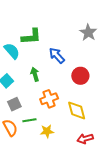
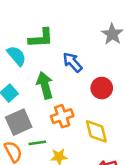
green arrow: (35, 74) -> (45, 85), size x1.5
gray square: (14, 104) -> (19, 122), size x1.5

